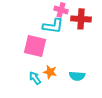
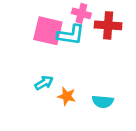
pink square: (35, 46) -> (48, 31), moved
cyan arrow: (35, 78) -> (44, 83), moved, turned 96

